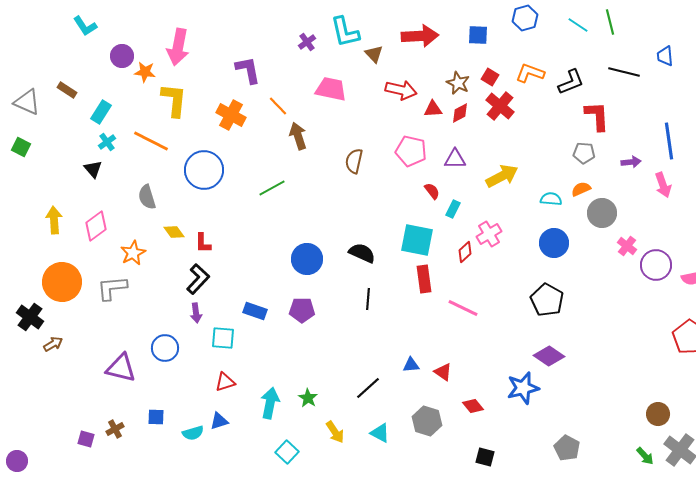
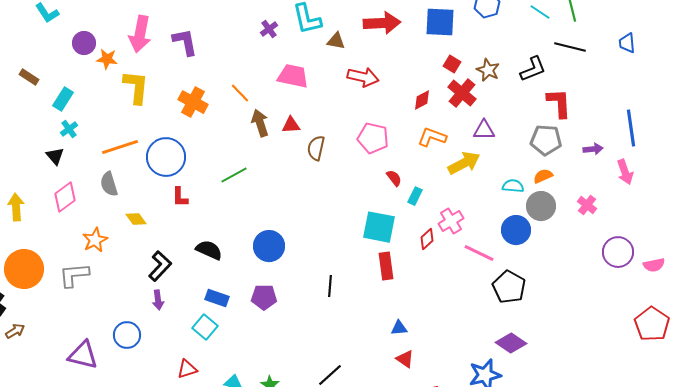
blue square: (478, 35) -> (440, 22), size x1.5
brown triangle: (374, 54) -> (336, 41), turned -36
purple L-shape: (248, 70) -> (185, 42), moved
black line: (624, 72) -> (570, 47), moved
orange L-shape: (530, 73) -> (432, 137), moved
brown star: (458, 83) -> (488, 70), moved
red triangle: (433, 109) -> (291, 125), moved
orange line: (151, 141) -> (120, 147), moved, turned -45
gray pentagon: (584, 153) -> (546, 140), size x1.4
purple triangle: (455, 159) -> (484, 130), moved
gray circle: (602, 213) -> (541, 206), moved
pink diamond: (96, 226) -> (65, 197), moved
red L-shape: (203, 243) -> (180, 197), moved
pink cross: (627, 246) -> (587, 205), moved
black semicircle: (362, 253) -> (209, 250), moved
pink line: (463, 308) -> (479, 253), moved
cyan square: (223, 338) -> (205, 327), moved, turned 35
blue triangle: (411, 365) -> (399, 328), moved

